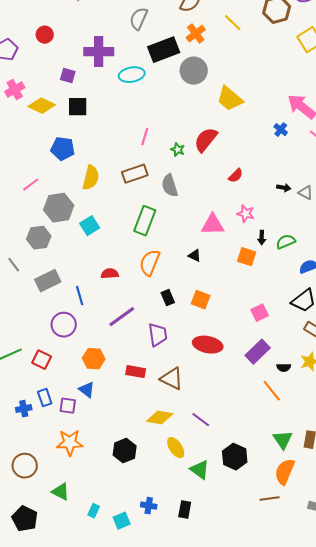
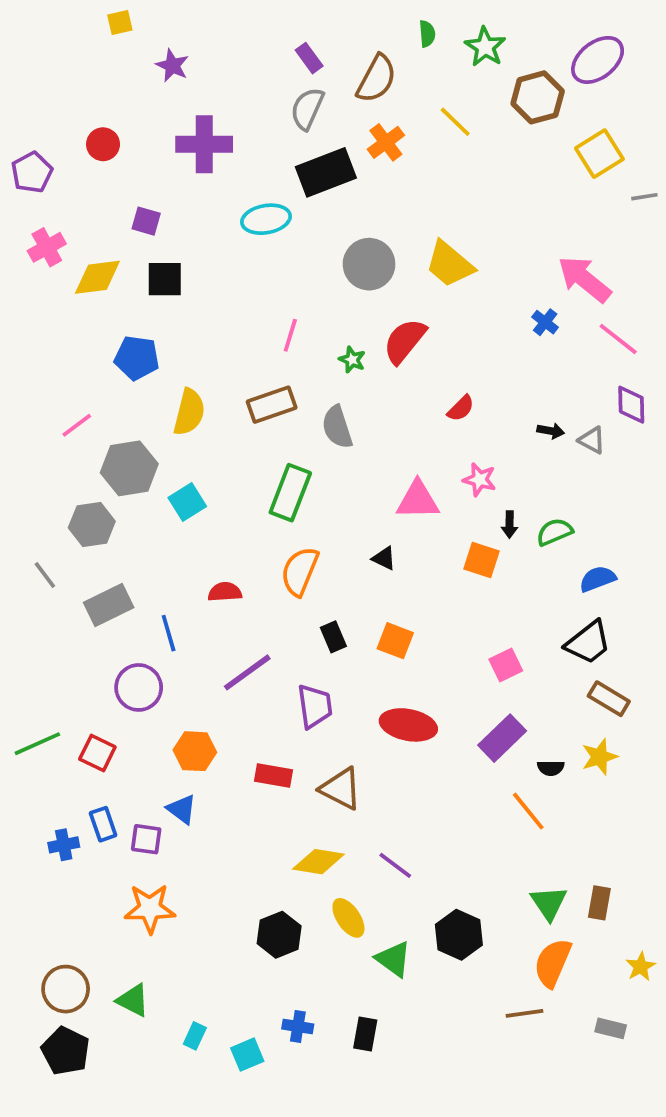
gray semicircle: (139, 19) -> (307, 109), moved
purple cross: (99, 52) -> (204, 144), moved
gray circle: (194, 71) -> (369, 264), moved
yellow diamond: (42, 106) -> (97, 277), turned -32
black hexagon: (125, 451) -> (279, 935), moved
brown circle: (25, 466) -> (66, 989), moved

